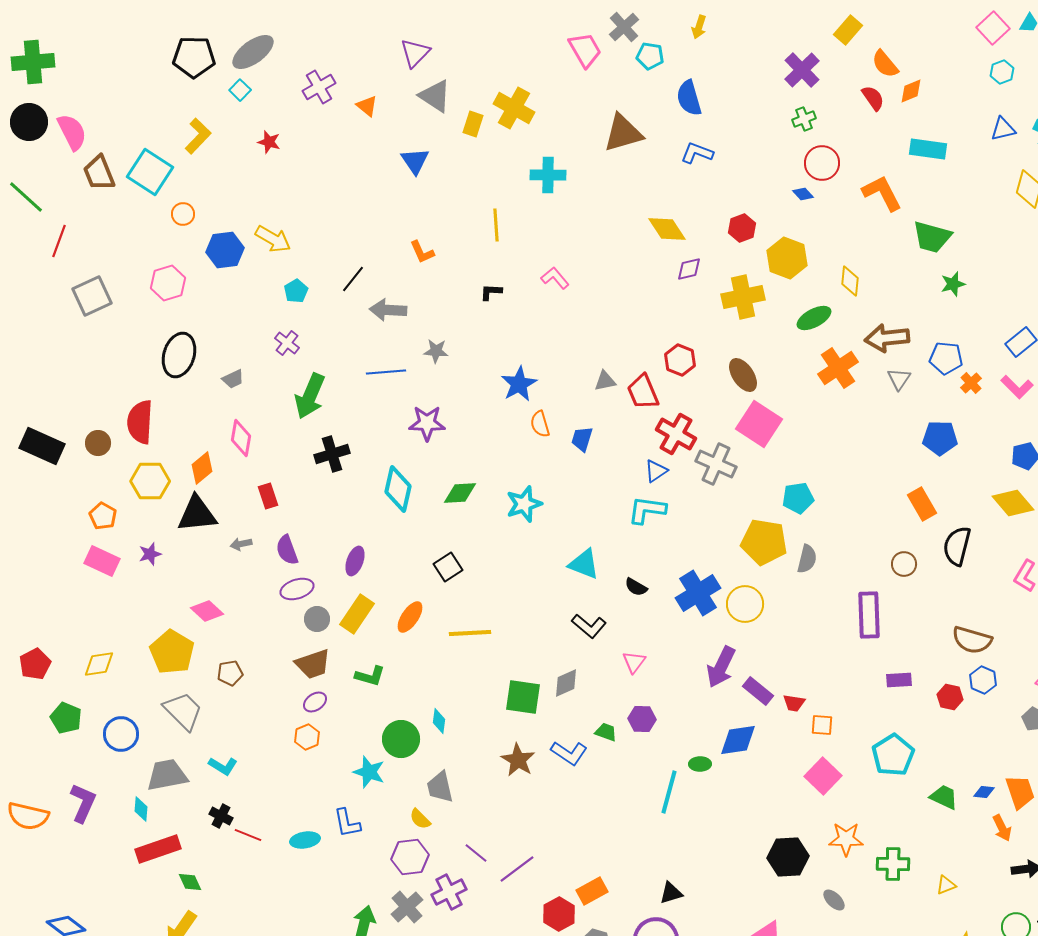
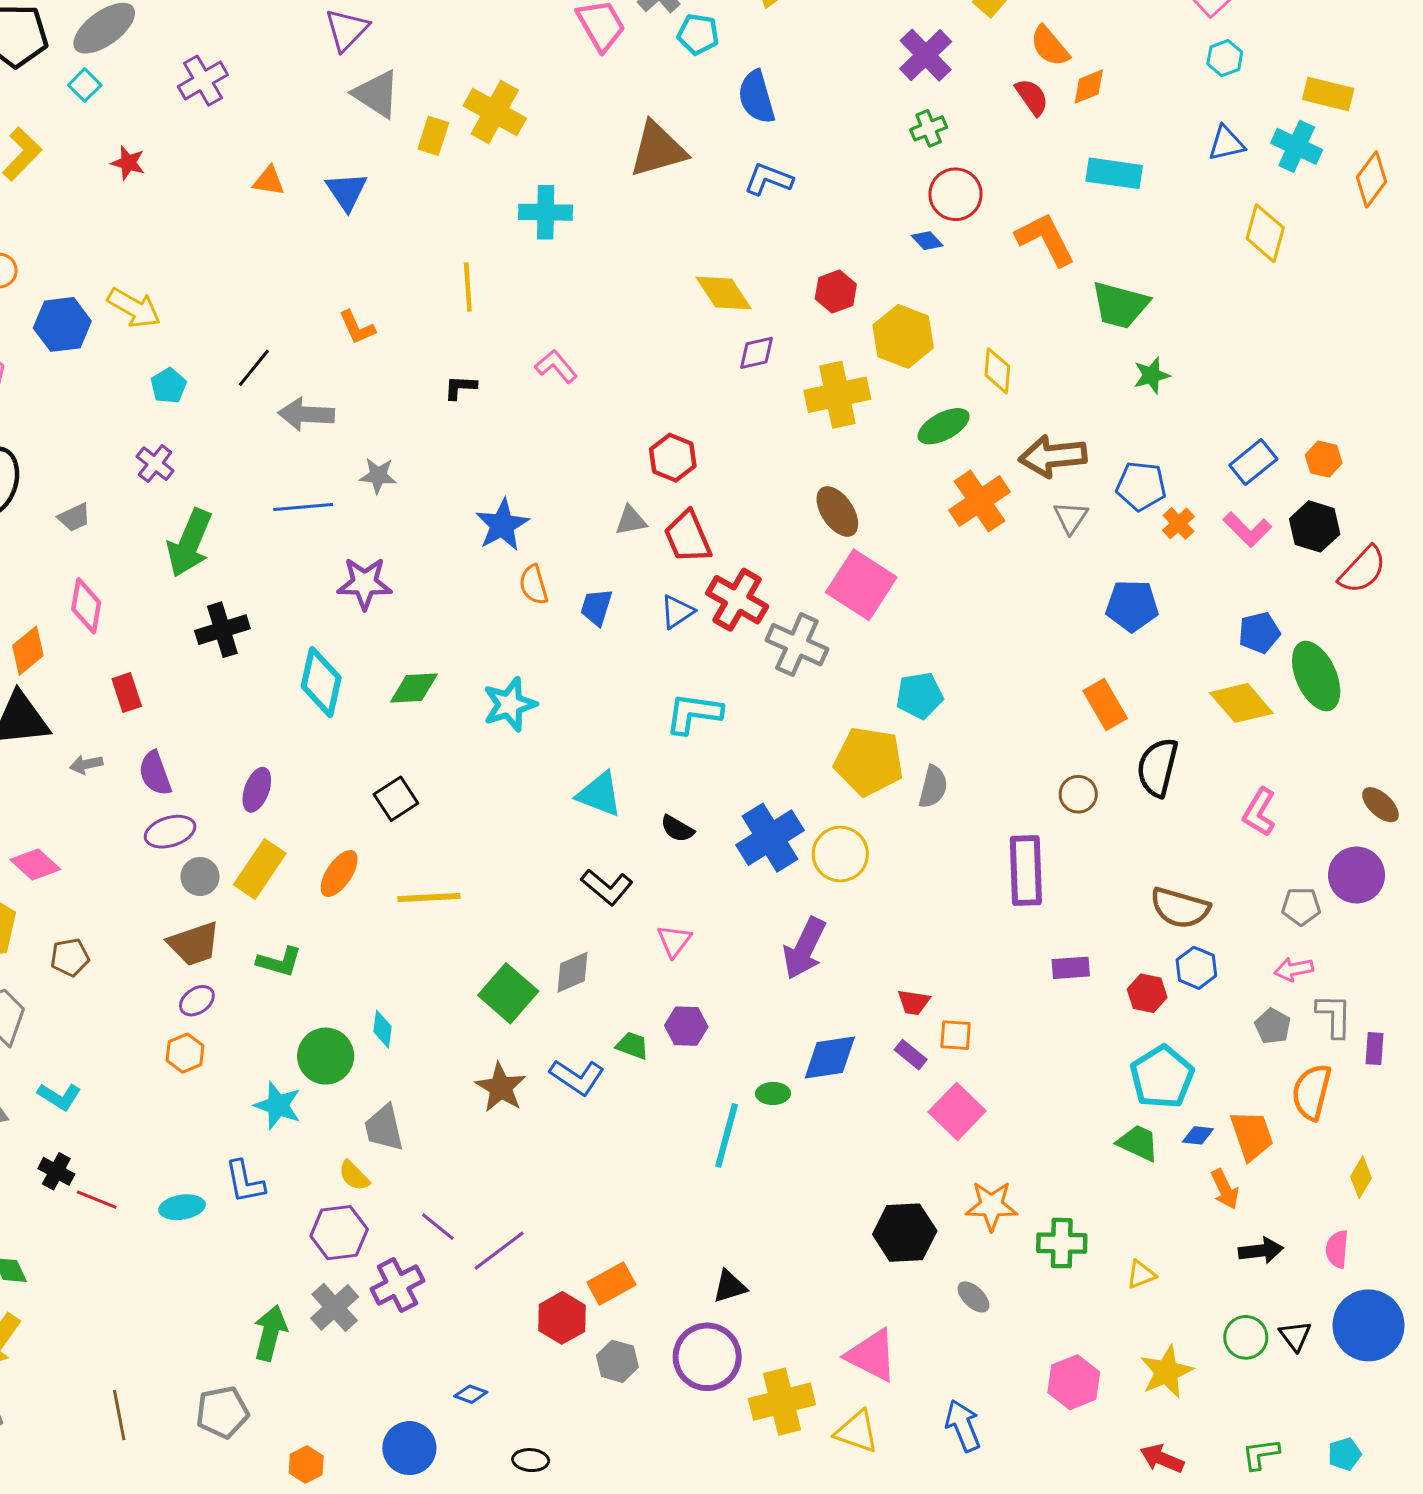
orange triangle: (367, 106) -> (269, 181), moved, turned -30
red hexagon: (680, 360) -> (673, 458), moved
blue triangle: (656, 471) -> (677, 612), moved
purple rectangle: (758, 691) -> (911, 1055), moved, size x0.7
green square: (523, 697) -> (508, 993), turned 33
cyan pentagon: (893, 755) -> (1162, 1077), moved

